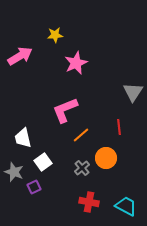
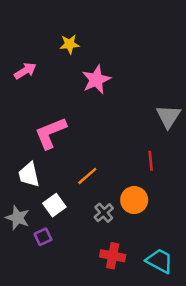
pink arrow: (20, 56) -> (25, 71), size x0.7
pink L-shape: (65, 110) -> (51, 133), moved
orange line: (81, 135) -> (87, 176), moved

